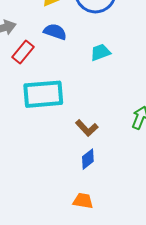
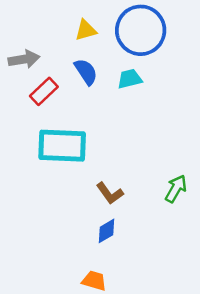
blue semicircle: (55, 32) -> (86, 72), turned 30
cyan trapezoid: (100, 52) -> (130, 79), moved

